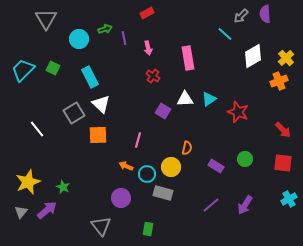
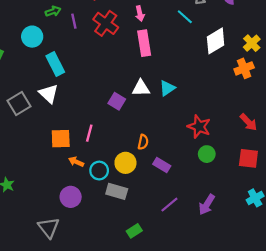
cyan circle: (79, 39) -> (32, 37), moved
pink arrow: (148, 48) -> (140, 13), moved
red cross: (153, 76) -> (106, 23), moved, size x1.6
cyan rectangle: (90, 77) -> (55, 64), moved
red star: (238, 112) -> (199, 127), moved
orange square: (98, 135) -> (61, 139), moved
purple rectangle: (216, 166) -> (162, 165), moved
green rectangle: (148, 229) -> (134, 231), moved, turned 48

